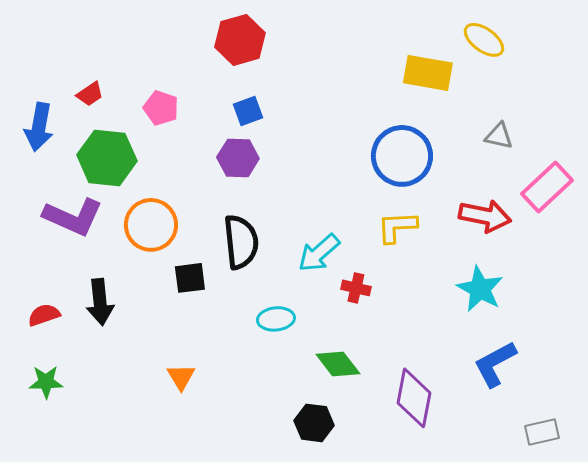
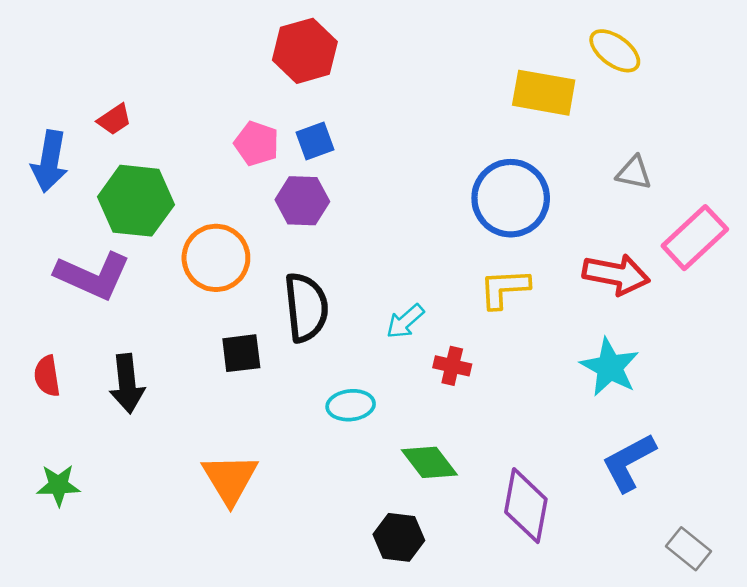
pink pentagon: (161, 108) -> (257, 144), moved
orange circle: (151, 225) -> (216, 258), moved
cyan arrow: (319, 253) -> (405, 321), size x0.7
red semicircle: (44, 315) -> (47, 376), moved, turned -80
orange triangle: (181, 377) -> (230, 479), size x1.6
gray rectangle: (542, 432) -> (688, 549), turned 52

